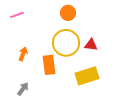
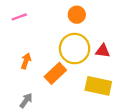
orange rectangle: (49, 65) -> (55, 73), turned 54
yellow rectangle: (87, 76) -> (98, 86), turned 30

